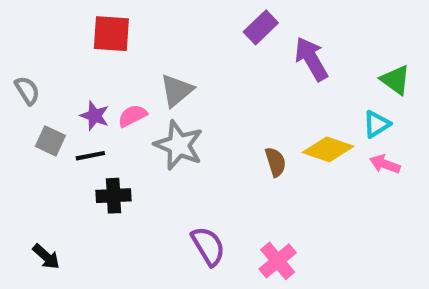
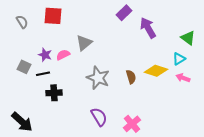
gray semicircle: (27, 90) -> (22, 22), moved
gray star: (179, 145) -> (98, 78), moved
black arrow: (46, 257) -> (22, 122), size x1.6

